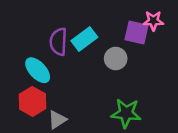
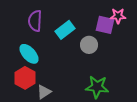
purple semicircle: (58, 42) -> (35, 21), moved

